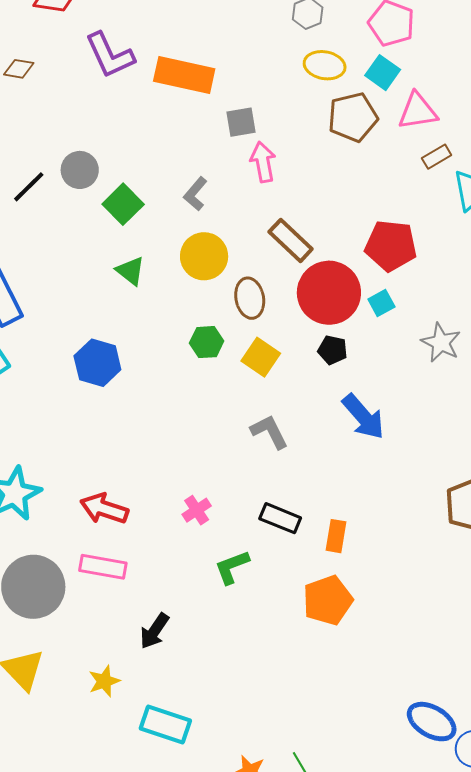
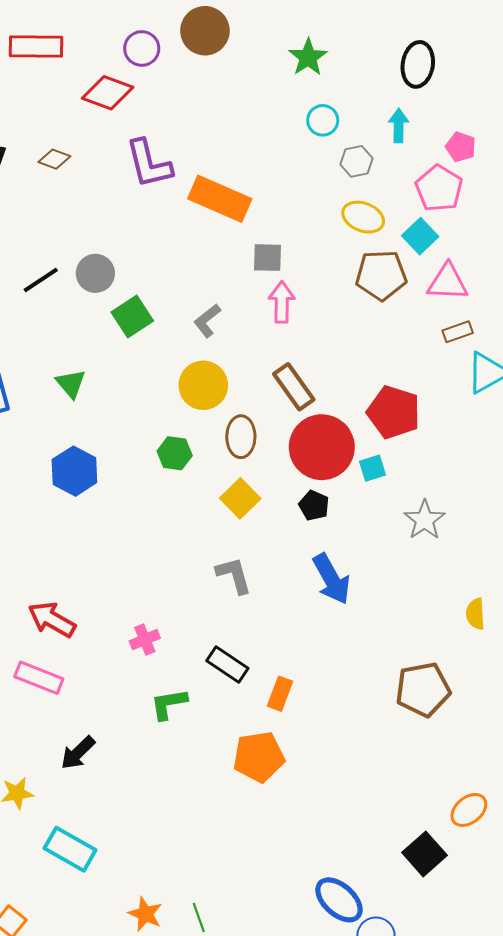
green triangle: (130, 271) -> (71, 384), moved
green hexagon: (207, 342) -> (175, 453), moved

